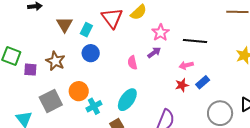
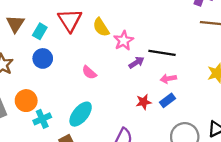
yellow semicircle: (139, 12) -> (101, 27), moved, turned 96
purple arrow: (154, 53) -> (136, 62), moved
pink semicircle: (132, 63) -> (89, 72), turned -40
pink arrow: (186, 65) -> (168, 79), moved

